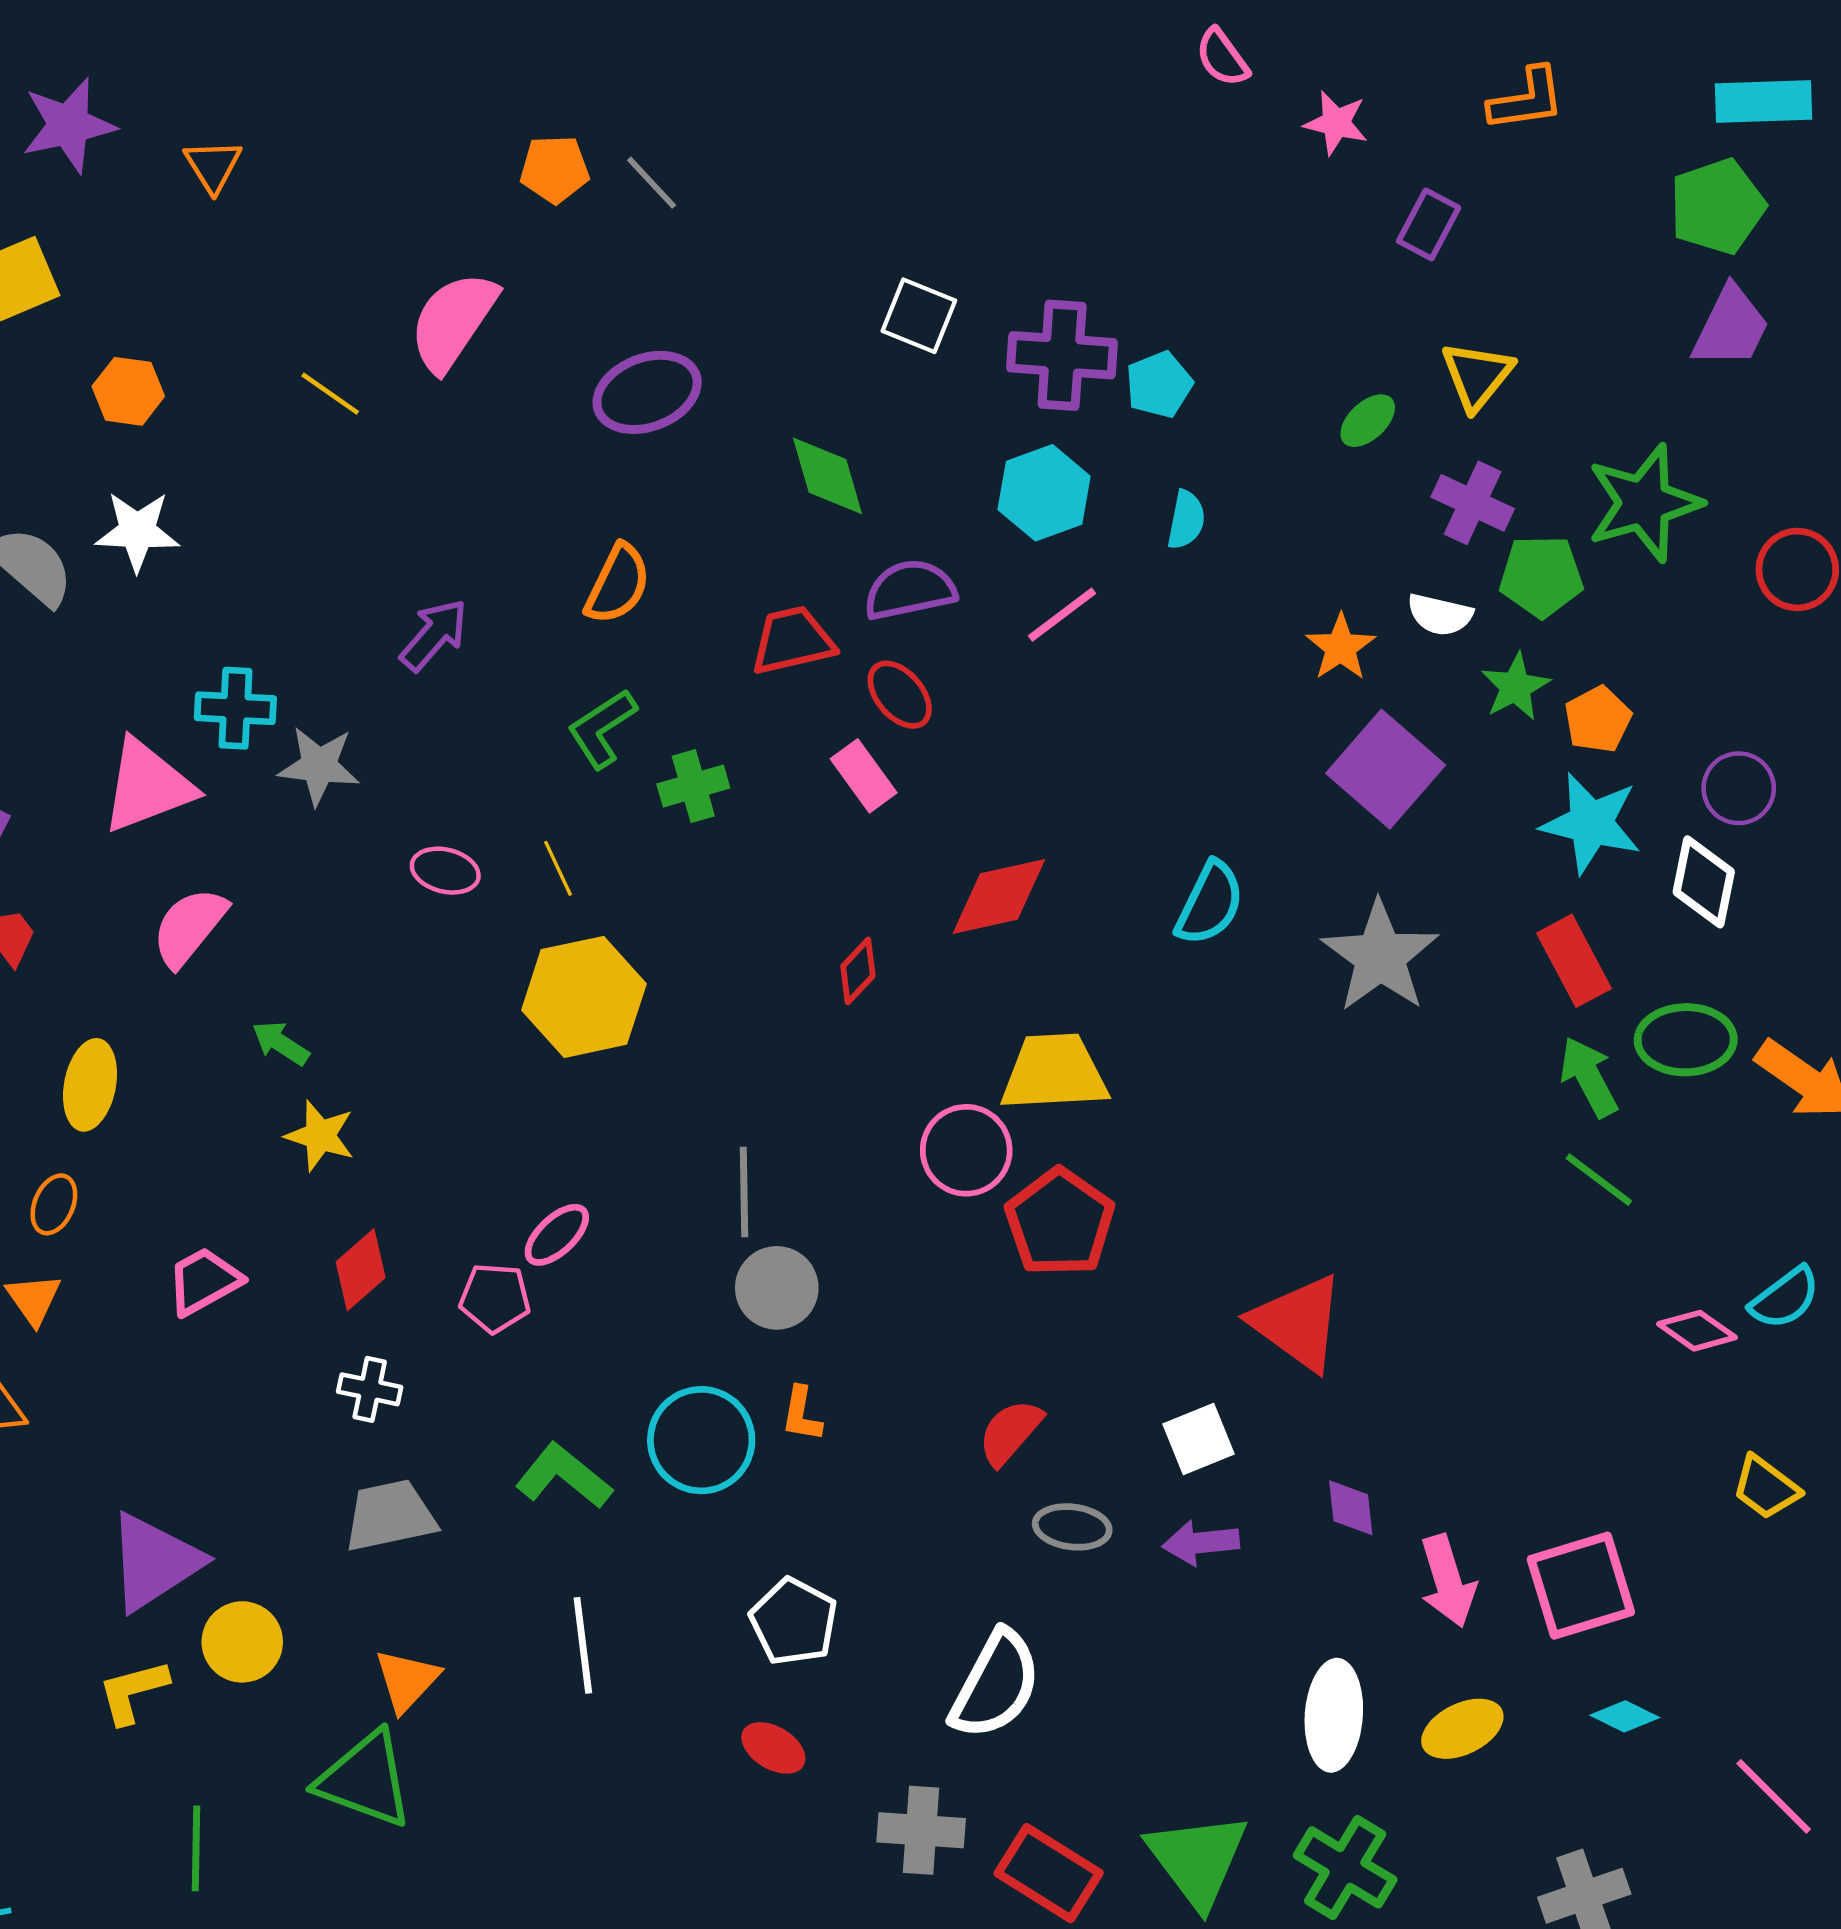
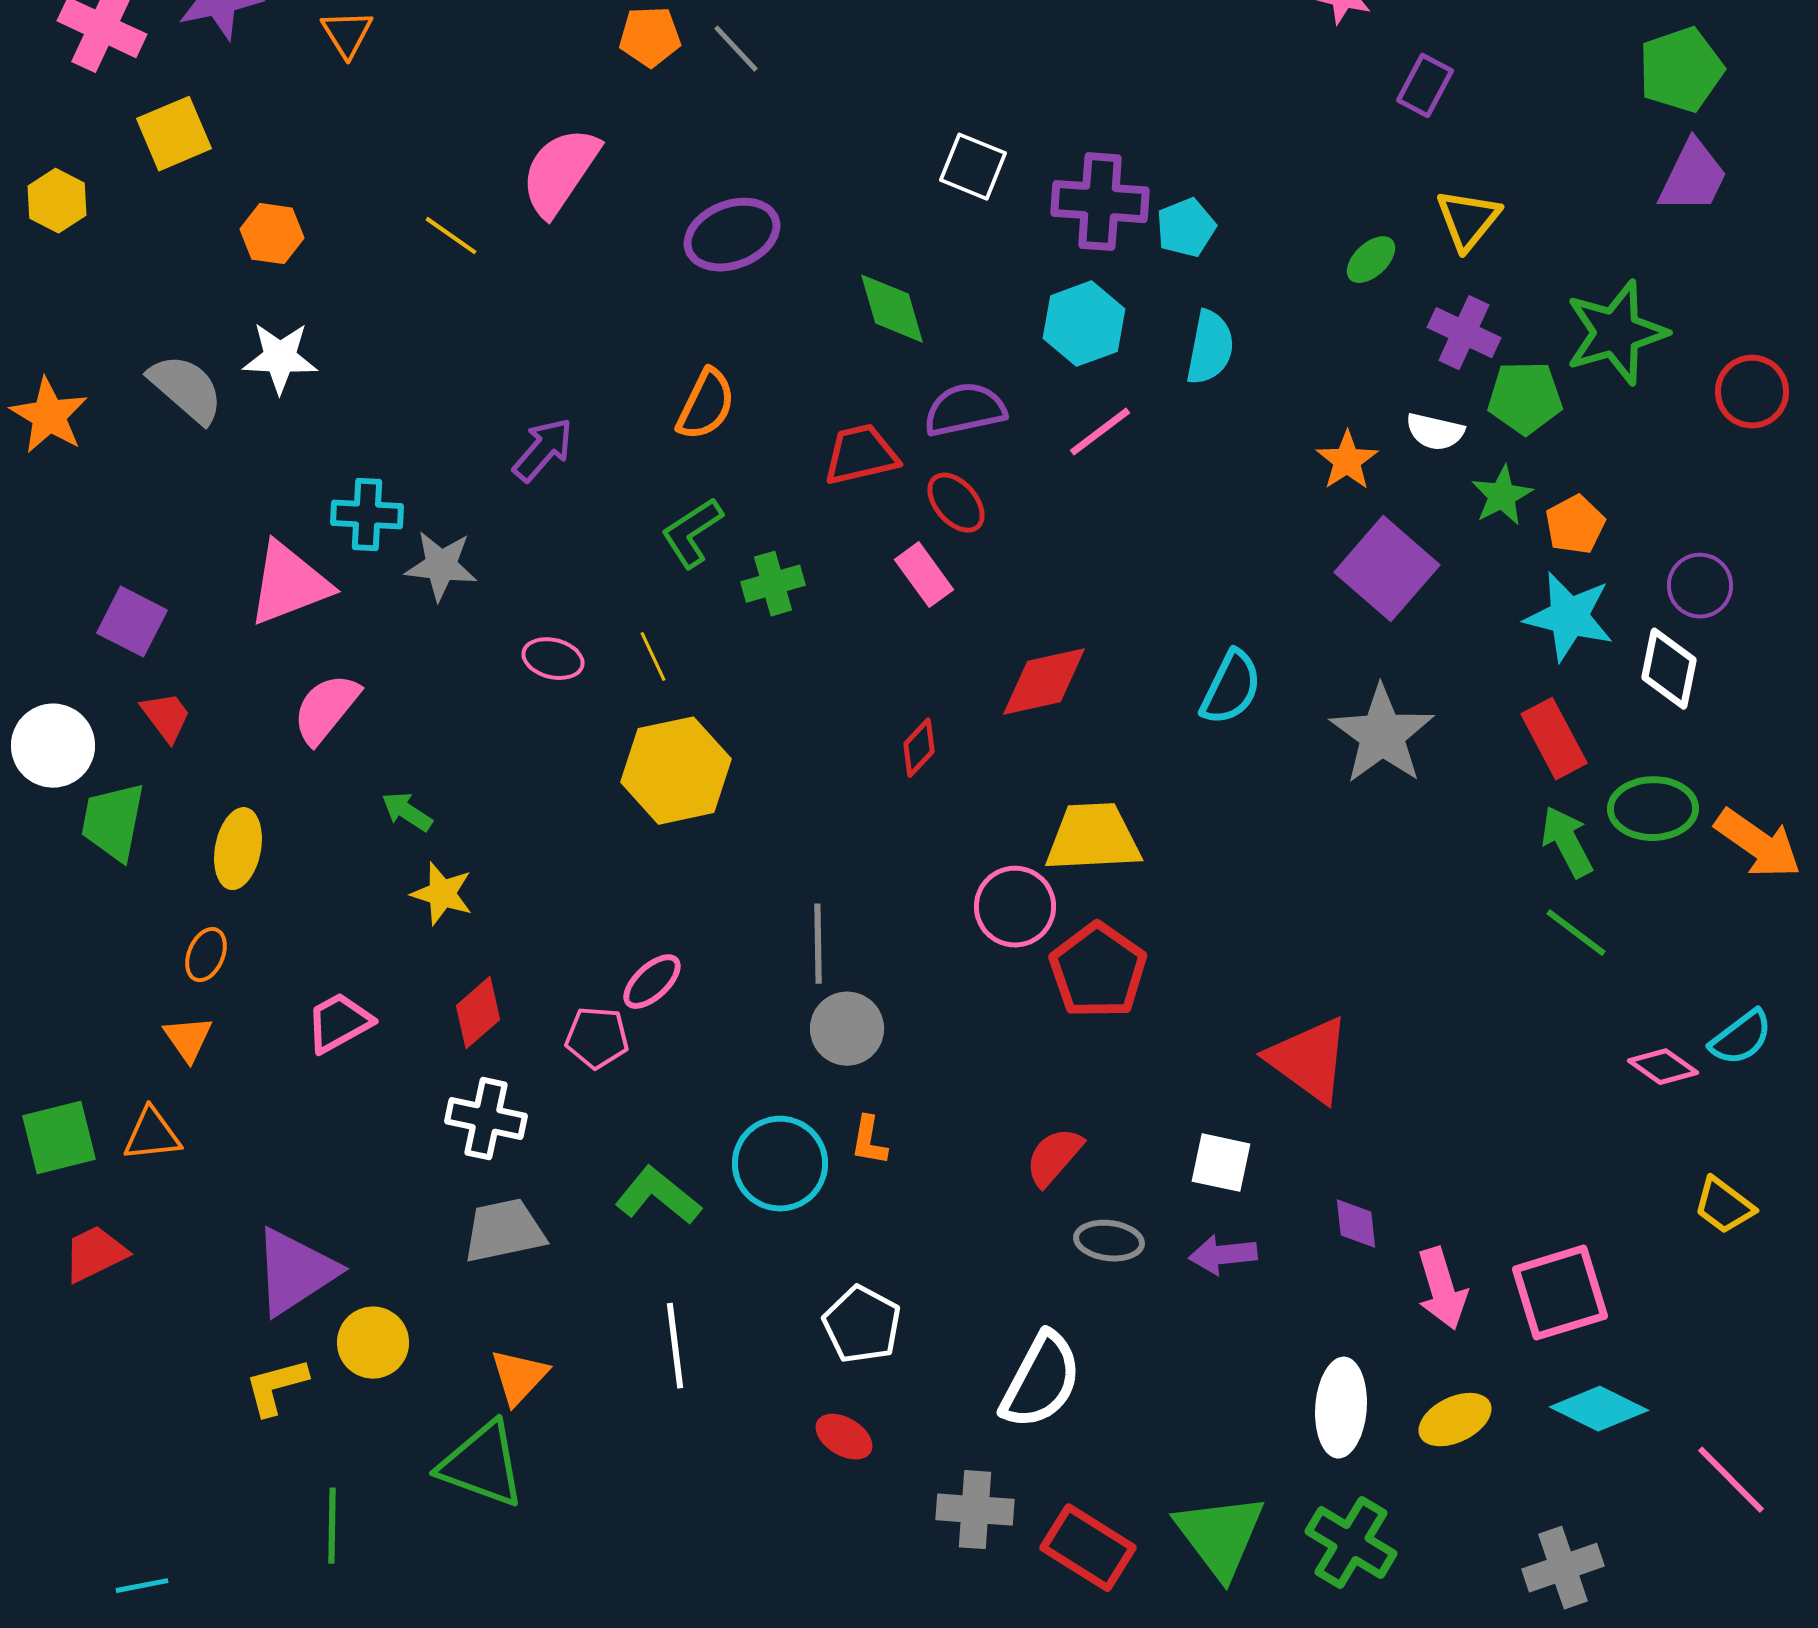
cyan semicircle: (1186, 520) -> (1210, 348), size x1.4
white cross: (370, 1389) -> (486, 1119), size x1.4
white square: (1199, 1439) -> (1221, 1163), turned 34
cyan diamond: (1625, 1716) -> (1599, 1409), size x1.6

